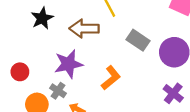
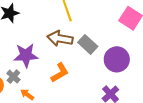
brown arrow: (84, 29) -> (60, 39), moved

